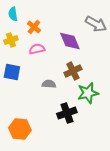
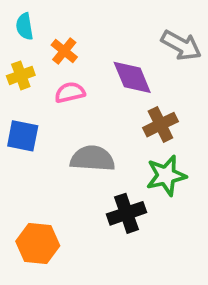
brown cross: (73, 71) -> (160, 125), moved
gray semicircle: (49, 84) -> (93, 159), size x1.6

